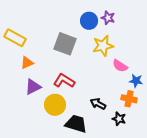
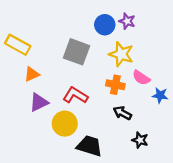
yellow star: (103, 46) -> (121, 54), turned 30
orange cross: (129, 99) -> (115, 85), moved
black arrow: (98, 104) -> (122, 113), moved

